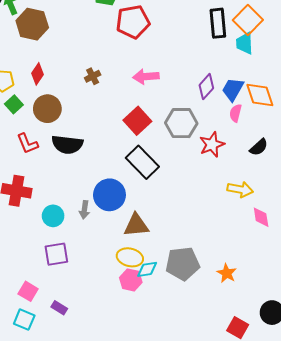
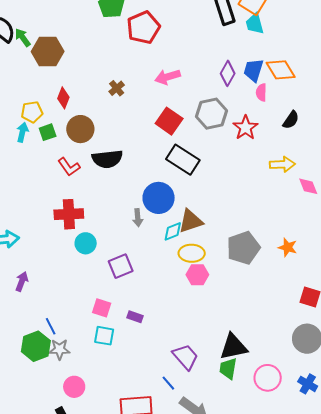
green square: (14, 104) -> (48, 132), turned 36
cyan circle: (53, 216) -> (86, 243), moved
cyan diamond: (147, 269) -> (173, 231), moved

